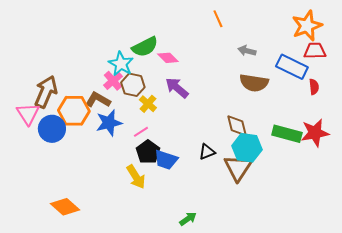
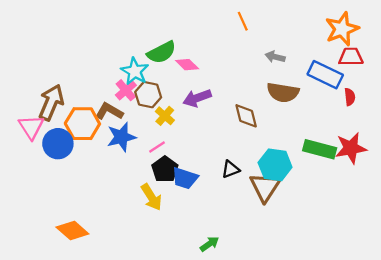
purple arrow: (177, 88) -> (197, 98), turned -60
brown diamond: (237, 126) -> (246, 116), moved

